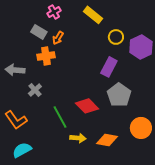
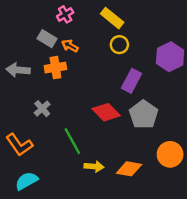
yellow circle: (116, 37) -> (119, 45), moved
orange arrow: (58, 38) -> (70, 46), turned 88
gray arrow: (15, 70) -> (18, 70), moved
red diamond: (87, 106) -> (106, 112), moved

